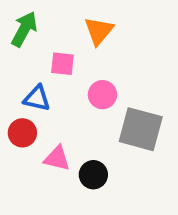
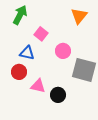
orange triangle: (99, 31) -> (79, 16), moved
pink square: (62, 64) -> (41, 34), turned 32

